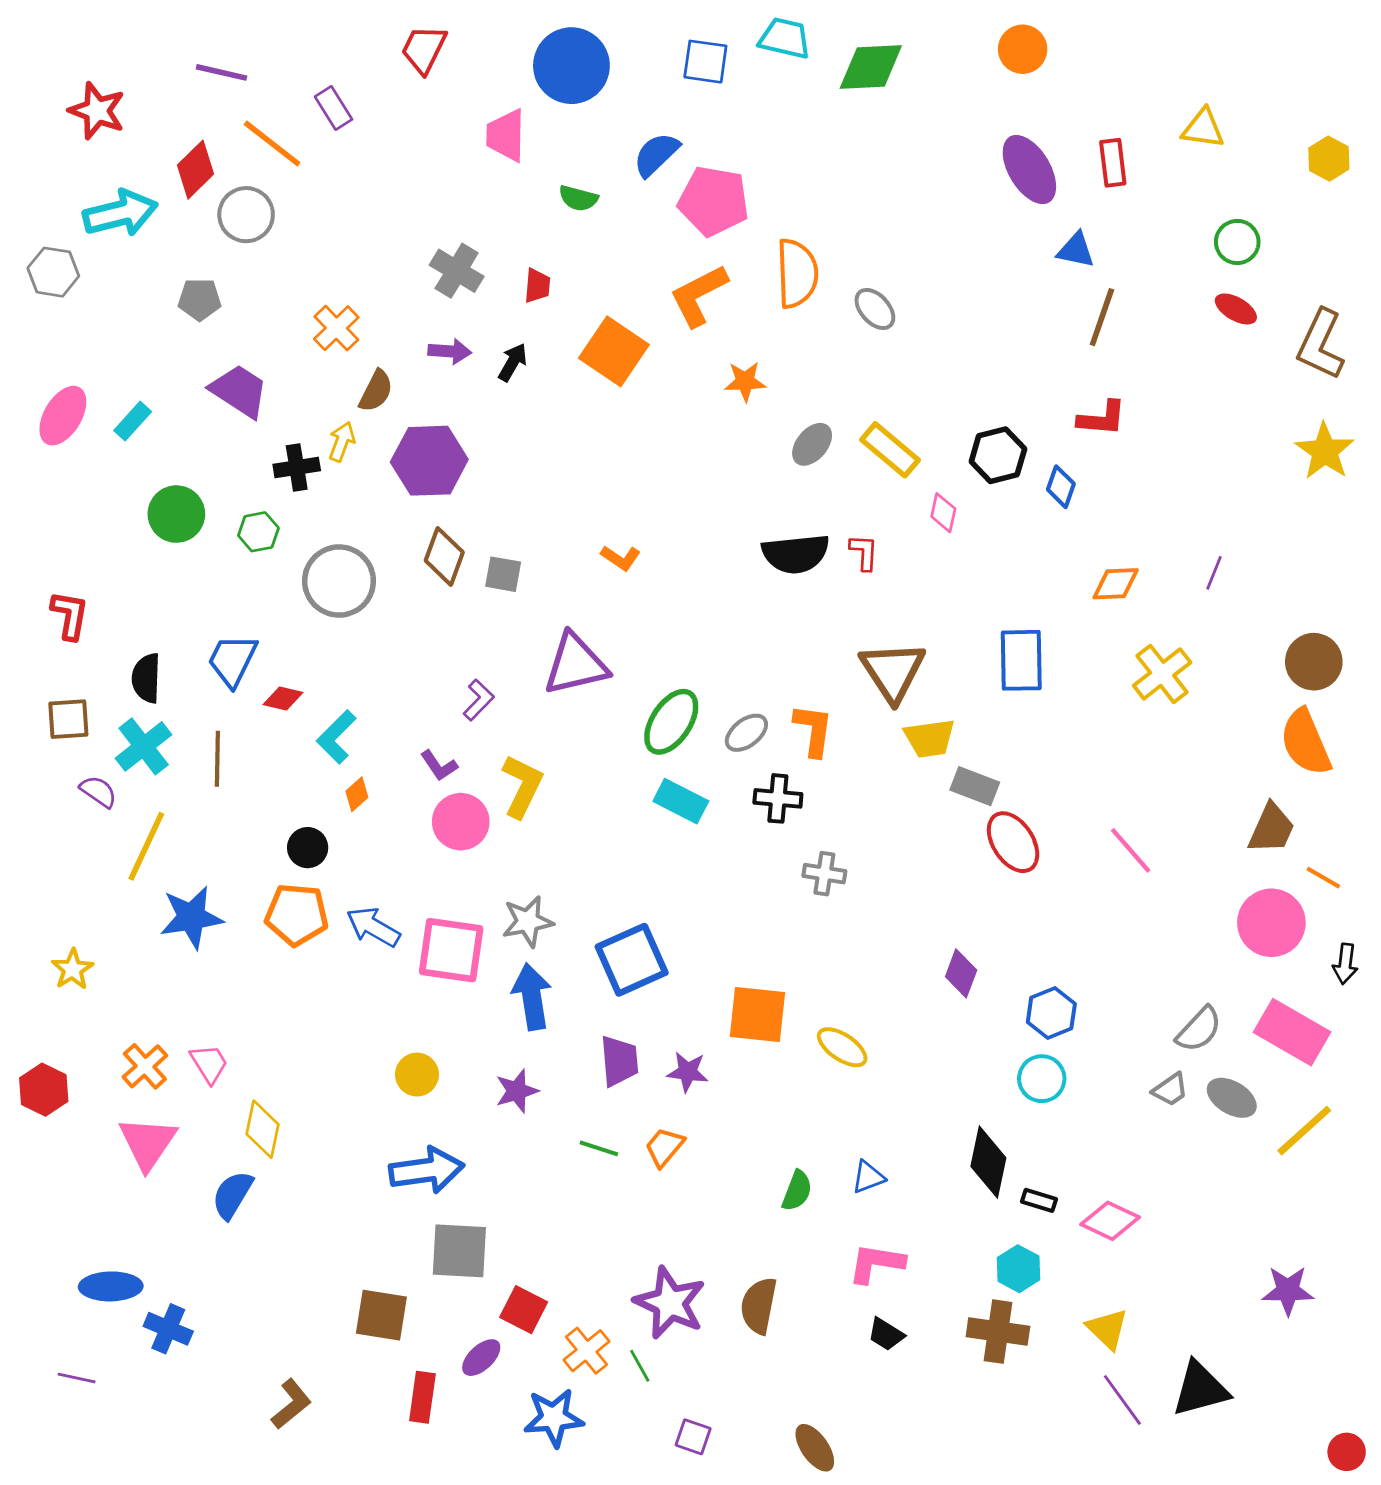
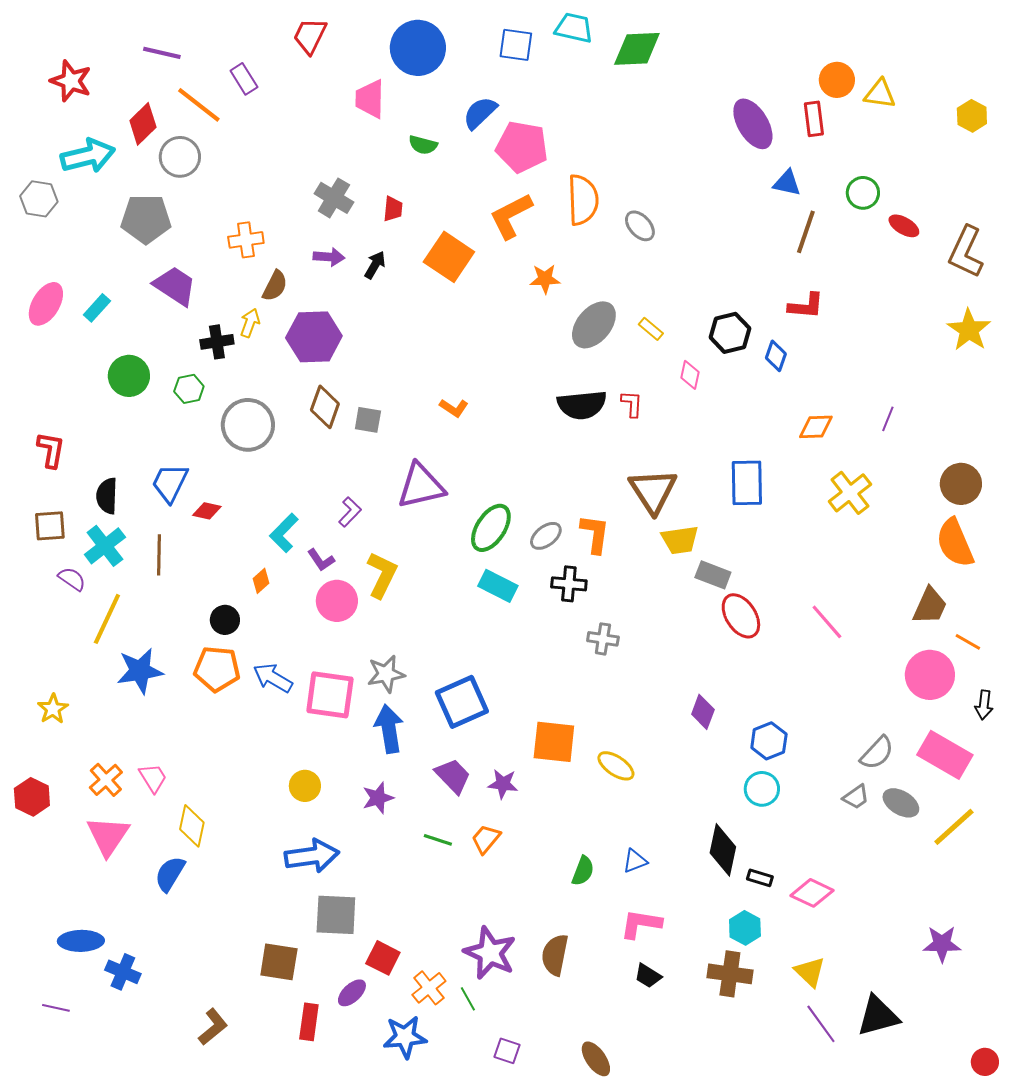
orange circle: (1023, 49) -> (837, 80), moved
green circle: (1237, 242) -> (863, 193), moved
gray pentagon: (200, 299) -> (146, 219), size x1.6
orange cross: (336, 328) -> (246, 240), turned 36
gray ellipse: (812, 444) -> (594, 325), size x1.5
yellow rectangle: (890, 450) -> (651, 329), size x0.6
cyan L-shape: (336, 737) -> (284, 533), moved
purple trapezoid: (619, 1061) -> (453, 776), turned -39

